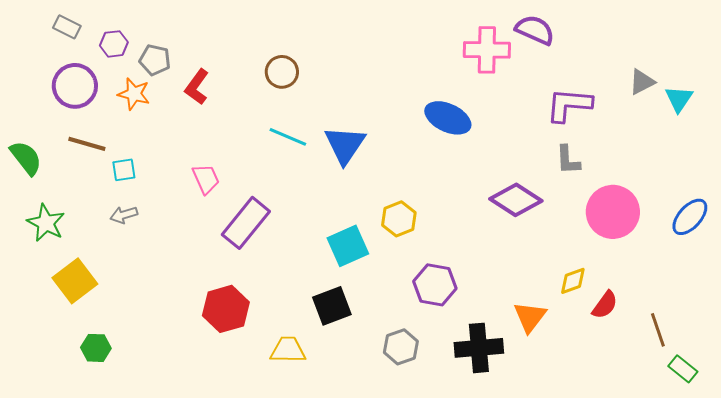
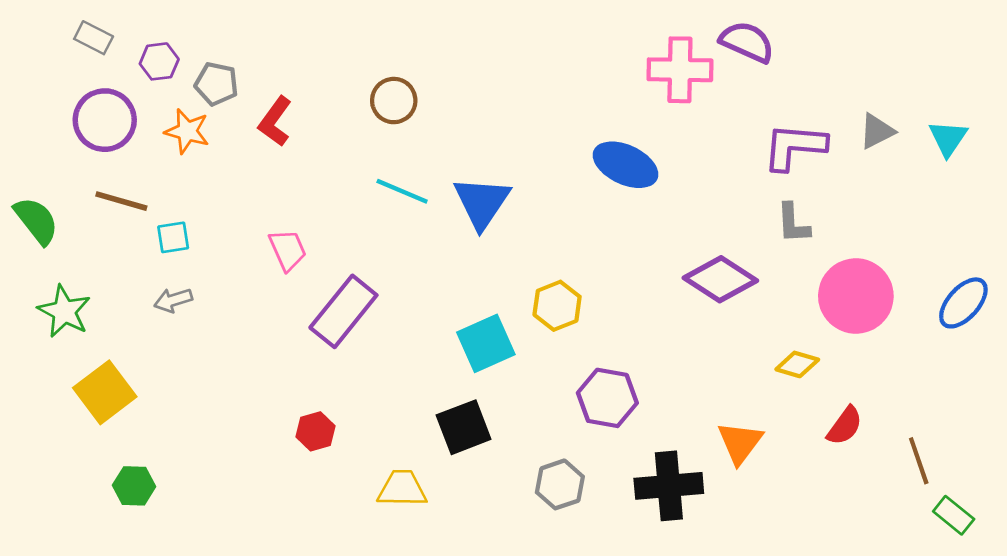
gray triangle: (642, 82) -> (877, 131), moved
yellow diamond: (573, 281) -> (797, 364), moved, turned 36
red hexagon: (226, 309) -> (316, 431), size x0.6

